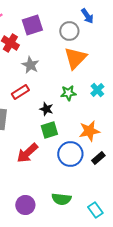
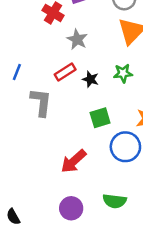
black star: (46, 109) -> (90, 79), moved
red arrow: (27, 153) -> (74, 161), moved

